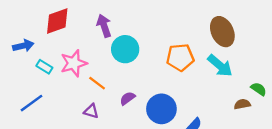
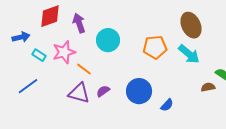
purple arrow: (104, 26) -> (79, 23), moved
purple semicircle: (127, 98) -> (103, 91), moved
purple triangle: (91, 111) -> (79, 93), size x1.6

